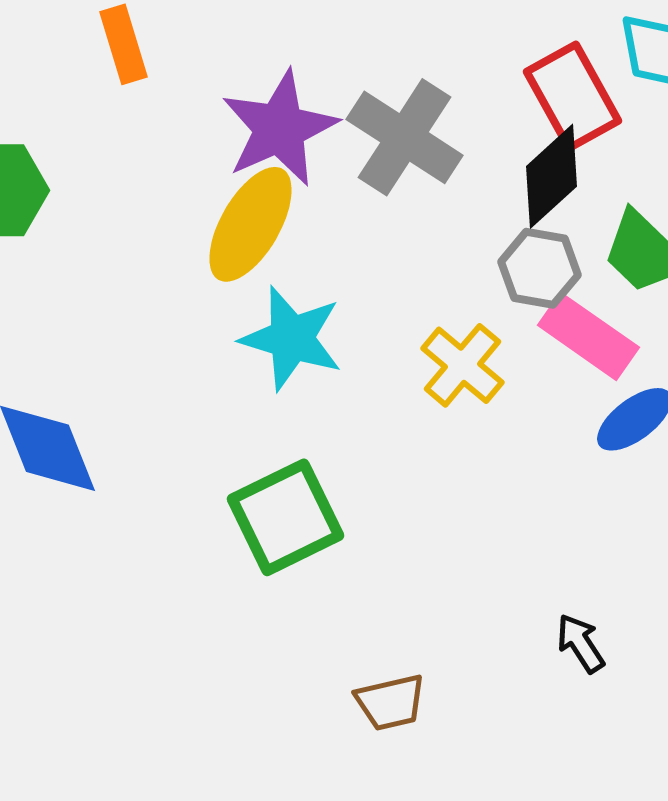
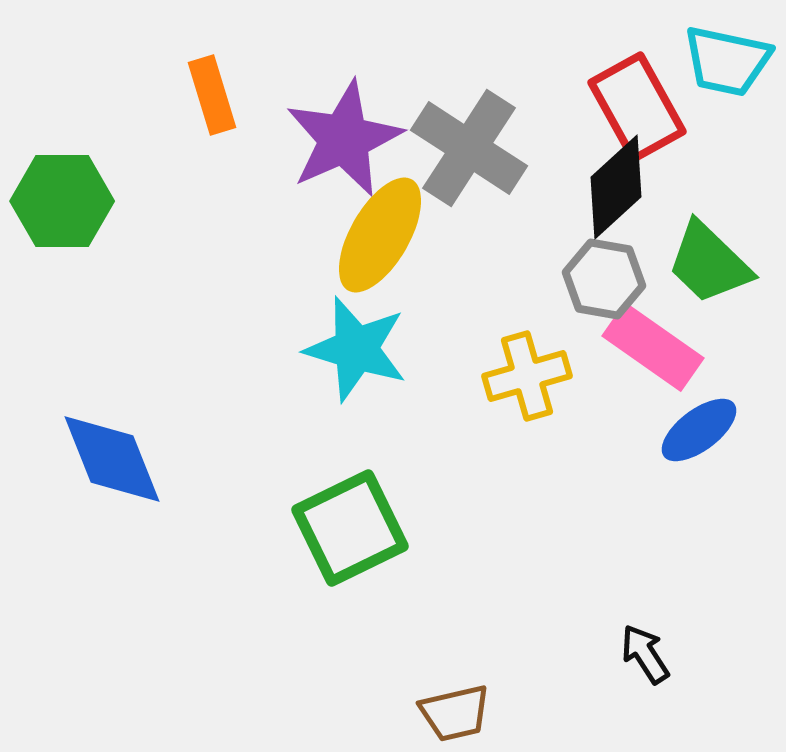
orange rectangle: (123, 44) -> (212, 95), moved
yellow ellipse: (250, 224) -> (380, 235), moved
yellow cross: (462, 365) -> (527, 376), turned 34

